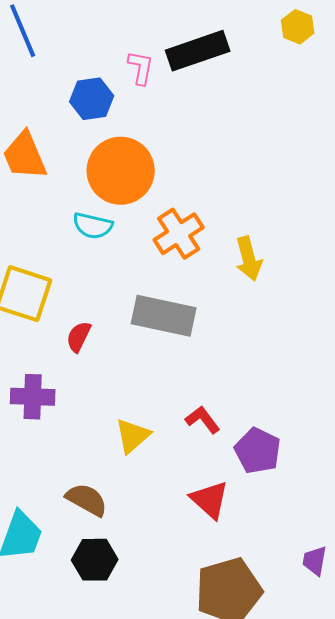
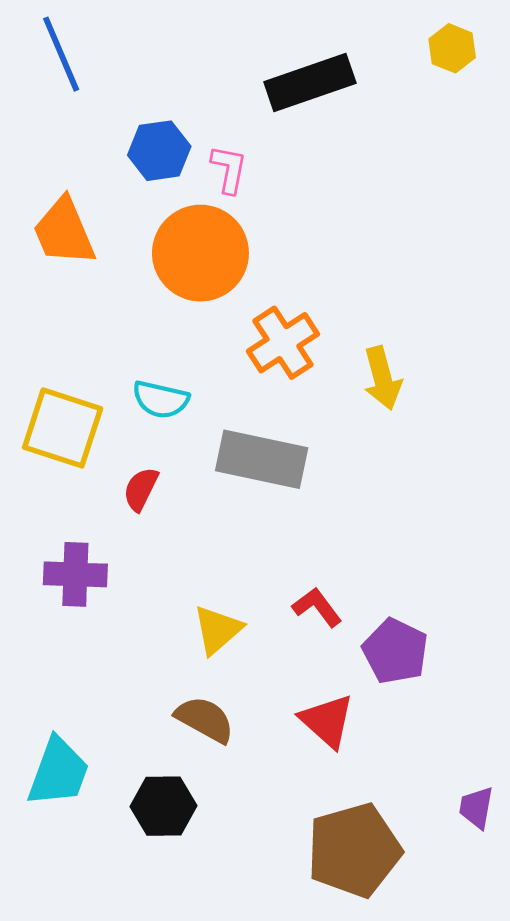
pink L-shape: (141, 68) -> (229, 169), moved
cyan semicircle: (93, 226) -> (161, 400), moved
brown semicircle: (87, 500) -> (205, 719), moved

